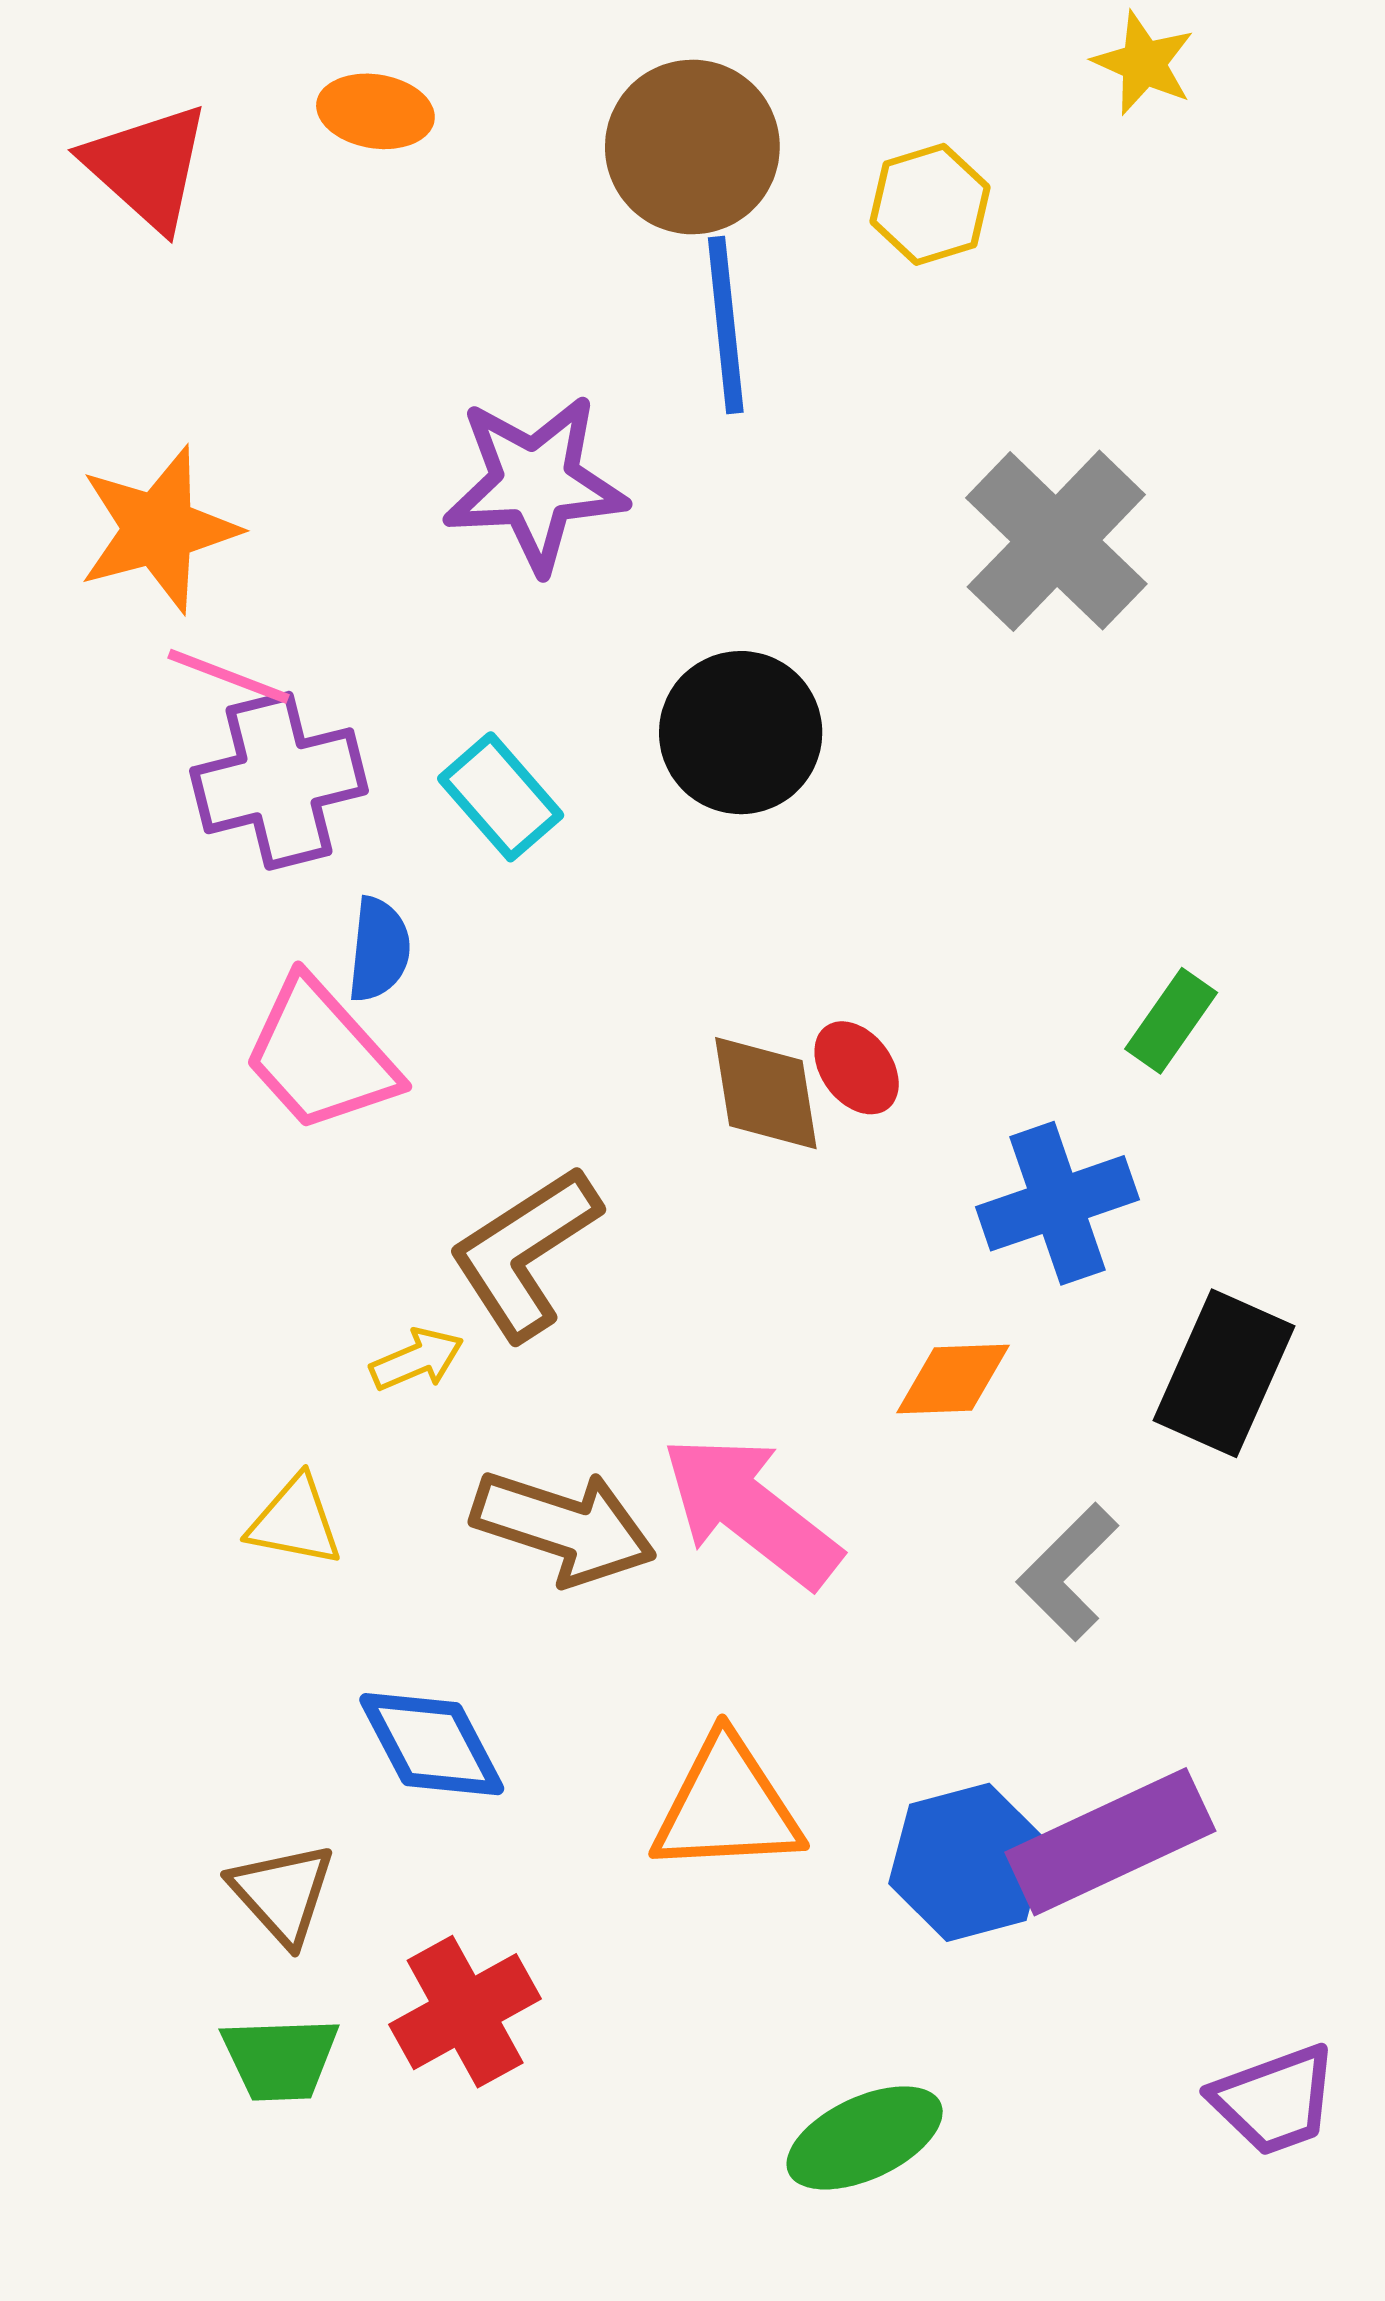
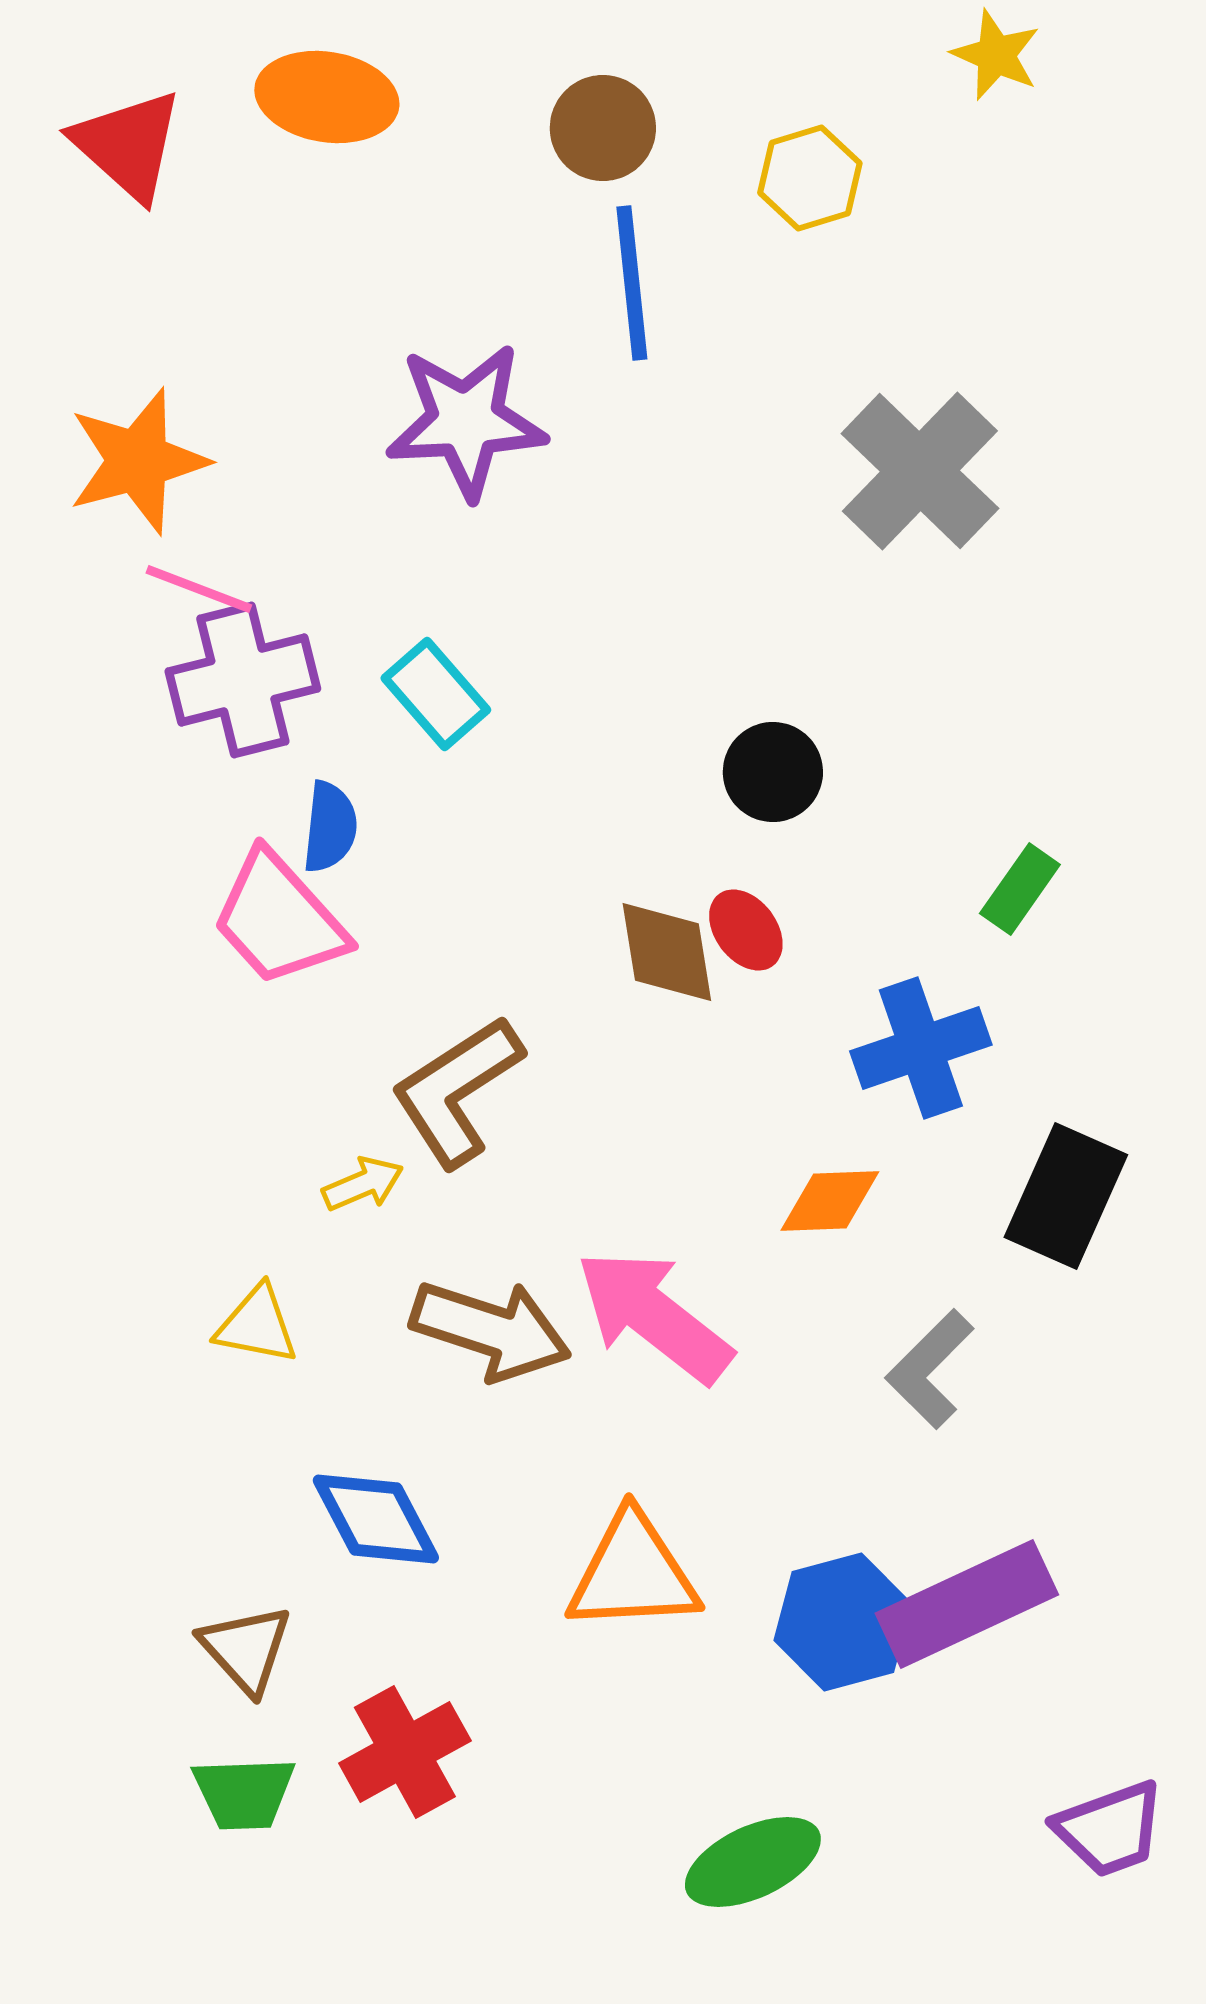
orange ellipse: (375, 111) -> (327, 97), size x1.4
brown circle: (692, 147) -> (603, 128), size x0.7
black circle: (741, 733) -> (773, 772), moved, size x0.7

